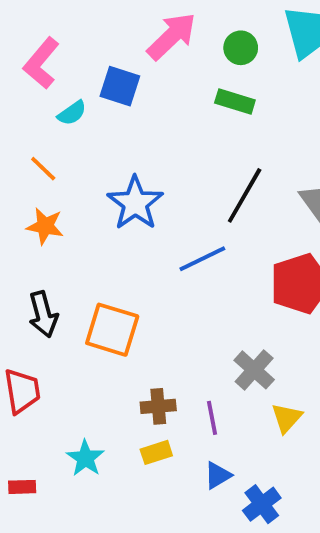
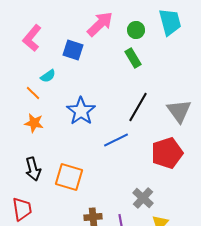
green rectangle: (235, 101) -> (133, 58), turned 42
cyan semicircle: (72, 113) -> (48, 76), moved

